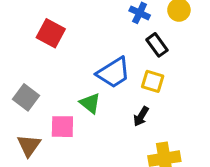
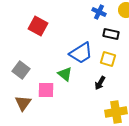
black rectangle: (157, 45) -> (111, 34), turned -42

